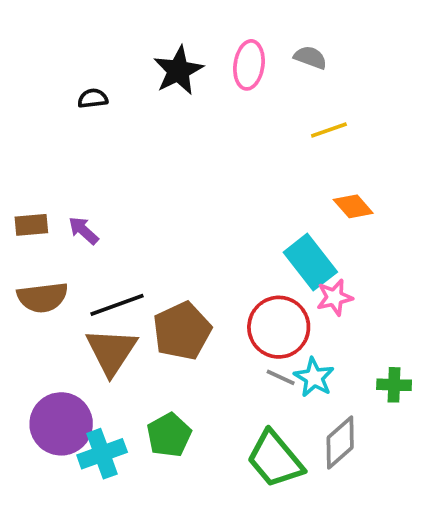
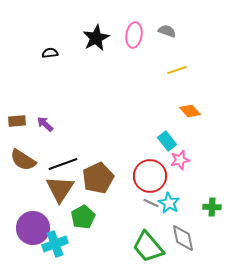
cyan rectangle: (310, 262) -> (167, 141), size x0.7
brown semicircle: (43, 297) -> (23, 160), turned 40
green pentagon: (169, 435) -> (83, 217), moved
gray diamond: (340, 442) -> (183, 238), turned -60

